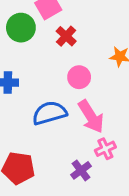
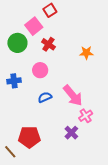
pink circle: (79, 77) -> (40, 70), moved
blue semicircle: (50, 113) -> (45, 97), size x0.6

